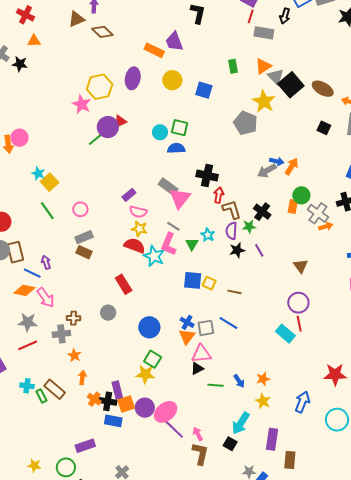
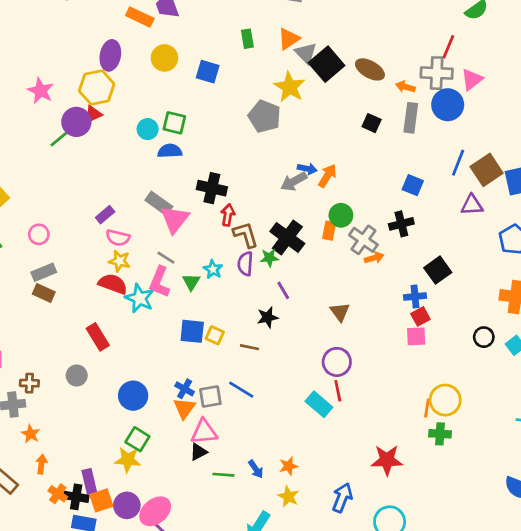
yellow hexagon: (100, 87) -> (97, 88), moved
black cross: (262, 212) -> (287, 237), size x1.4
black star: (237, 250) -> (268, 317), moved

